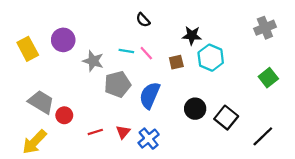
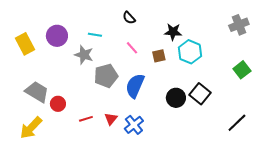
cyan line: (126, 51) -> (95, 35), moved
black square: (226, 118) -> (200, 94), moved

